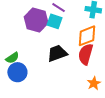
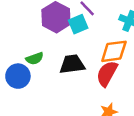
cyan square: (55, 21) -> (78, 24), turned 35
green semicircle: (12, 58) -> (35, 58), moved

